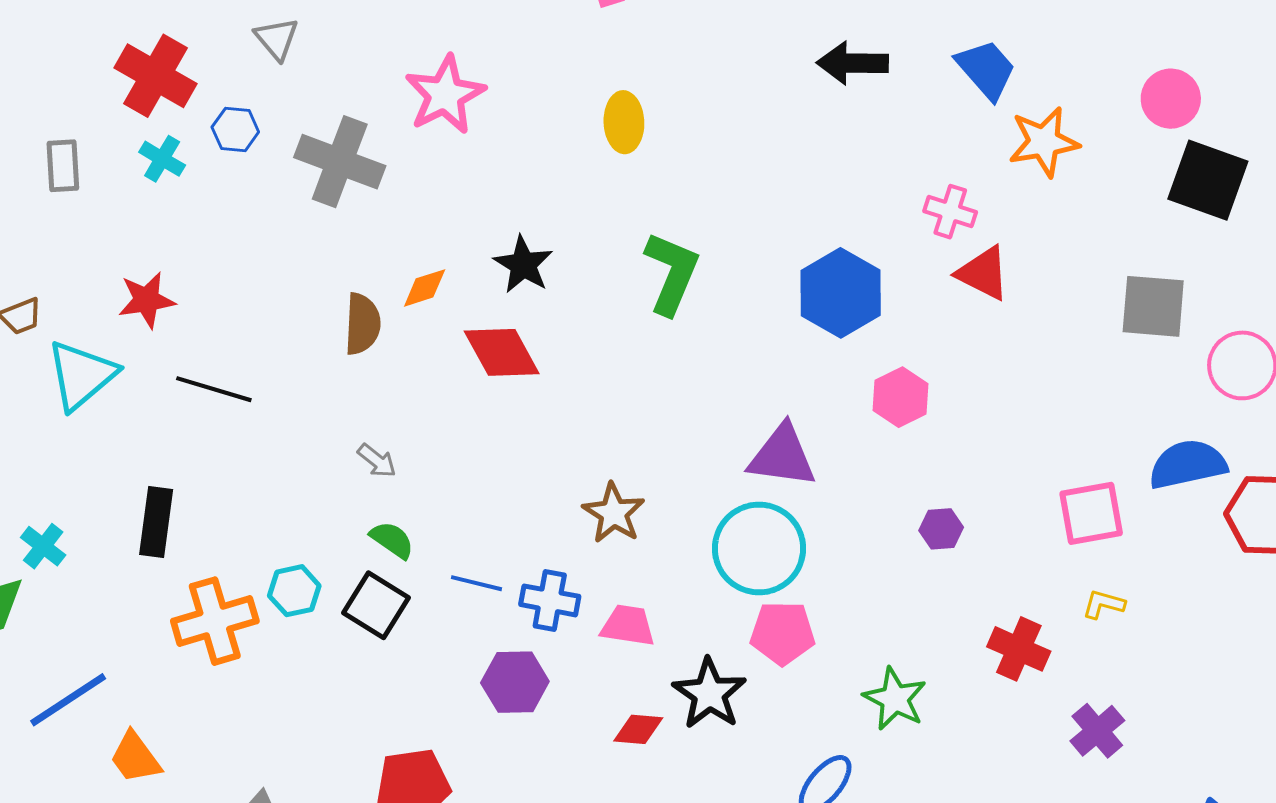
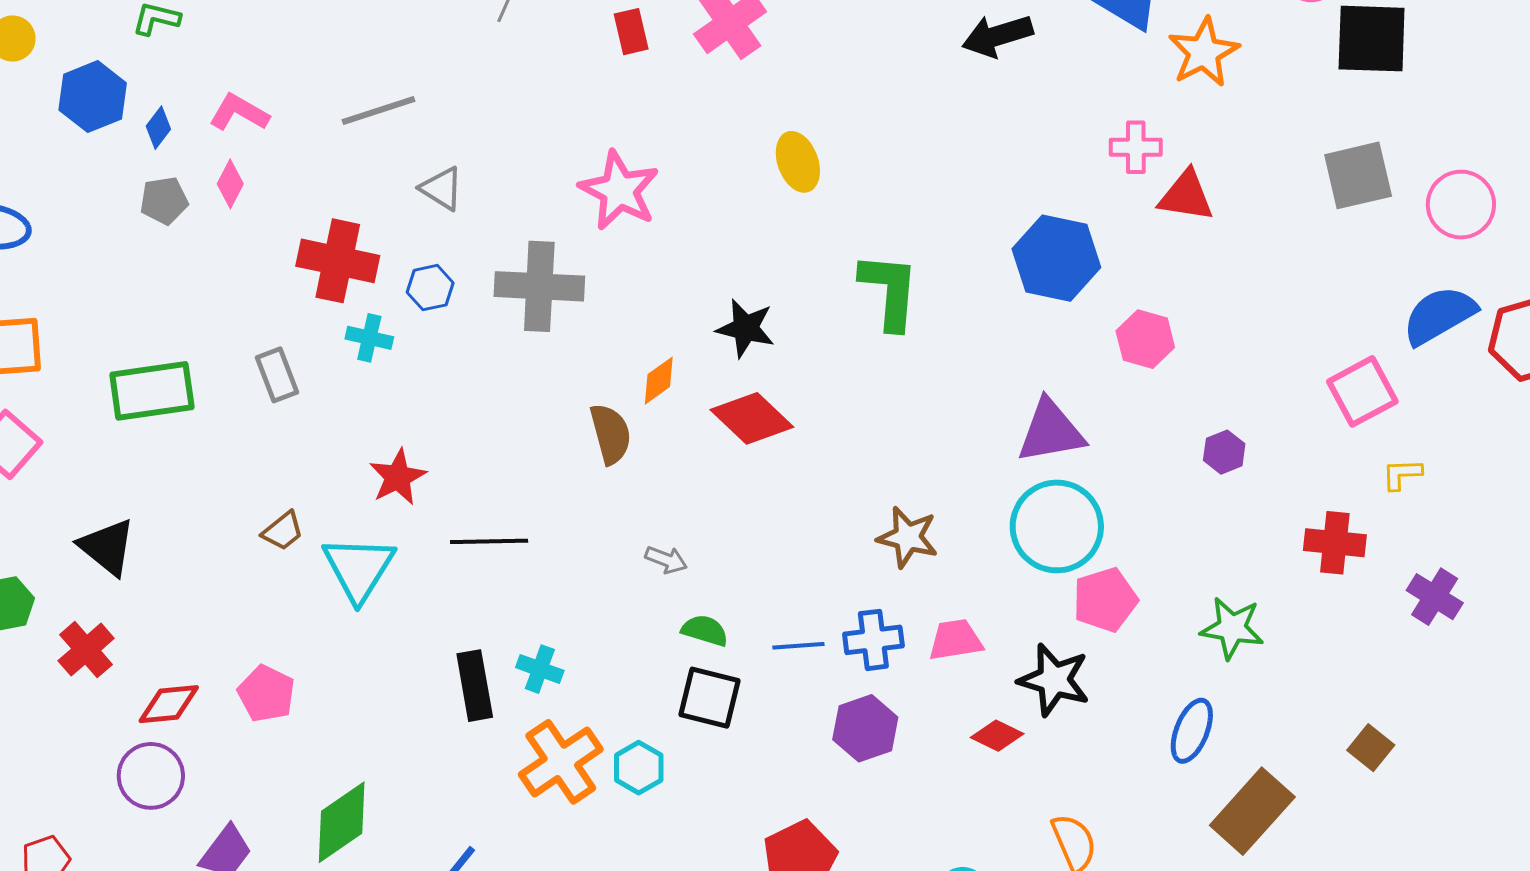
cyan cross: (43, 546) -> (540, 669), moved
cyan hexagon: (294, 591) -> (639, 768), moved
red diamond: (638, 729) -> (997, 736), turned 39

